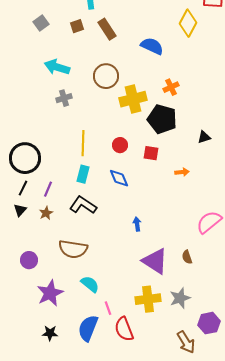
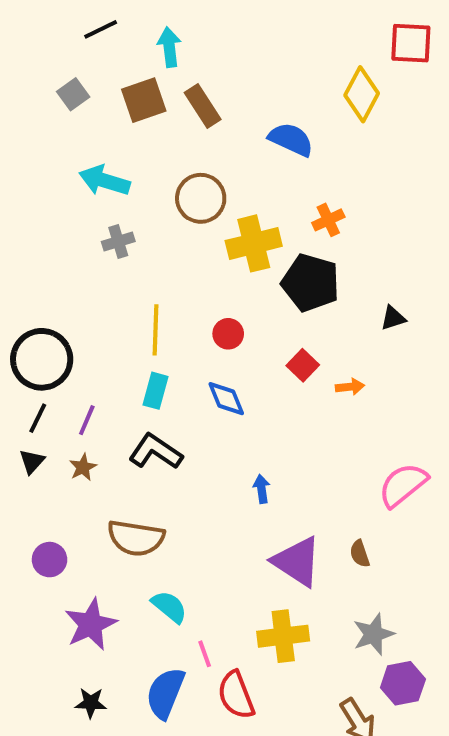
brown square: (77, 26) -> (144, 100), size x1.6
red square: (151, 153) -> (303, 365), moved, turned 35
gray star: (180, 298) -> (373, 634), moved

